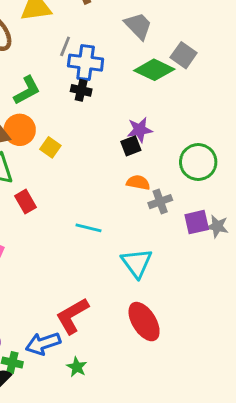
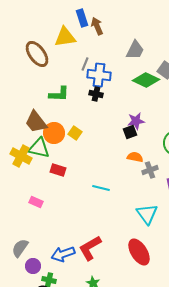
gray trapezoid: (138, 26) -> (135, 50), turned 70
green L-shape: (27, 90) -> (59, 94), turned 30
orange circle: (20, 130) -> (54, 133), moved
red rectangle: (26, 202) -> (58, 170), turned -42
cyan triangle: (137, 263) -> (147, 214), moved
blue arrow: (43, 344) -> (63, 254), moved

